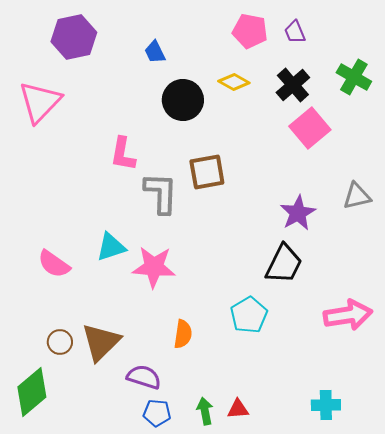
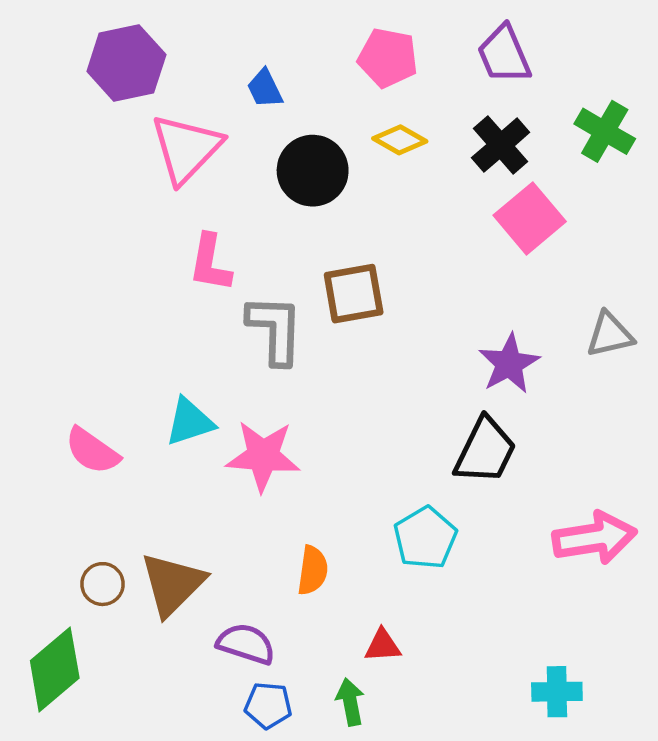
pink pentagon: (250, 31) -> (388, 58), moved
purple trapezoid: (295, 32) -> (504, 54), size x1.5
pink triangle: (40, 102) -> (186, 148), moved
red triangle: (238, 409) -> (383, 646), moved

